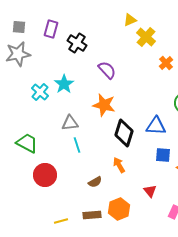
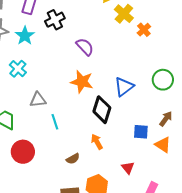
black cross: (77, 43) -> (55, 20), turned 30
orange cross: (166, 63) -> (144, 30), moved
cyan star: (64, 84) -> (25, 36), moved
gray triangle: (70, 123) -> (38, 100), moved
blue triangle: (156, 126) -> (124, 87), moved, turned -40

